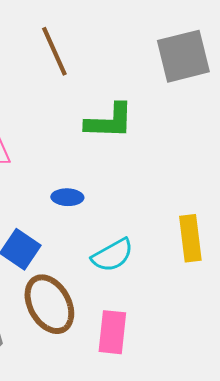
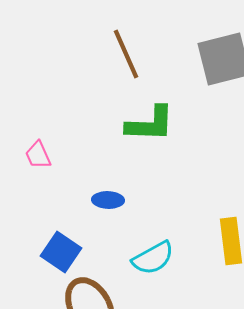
brown line: (54, 51) -> (126, 54), moved

